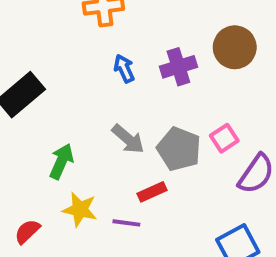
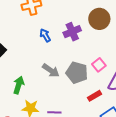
red rectangle: (152, 192) -> (95, 96), moved

